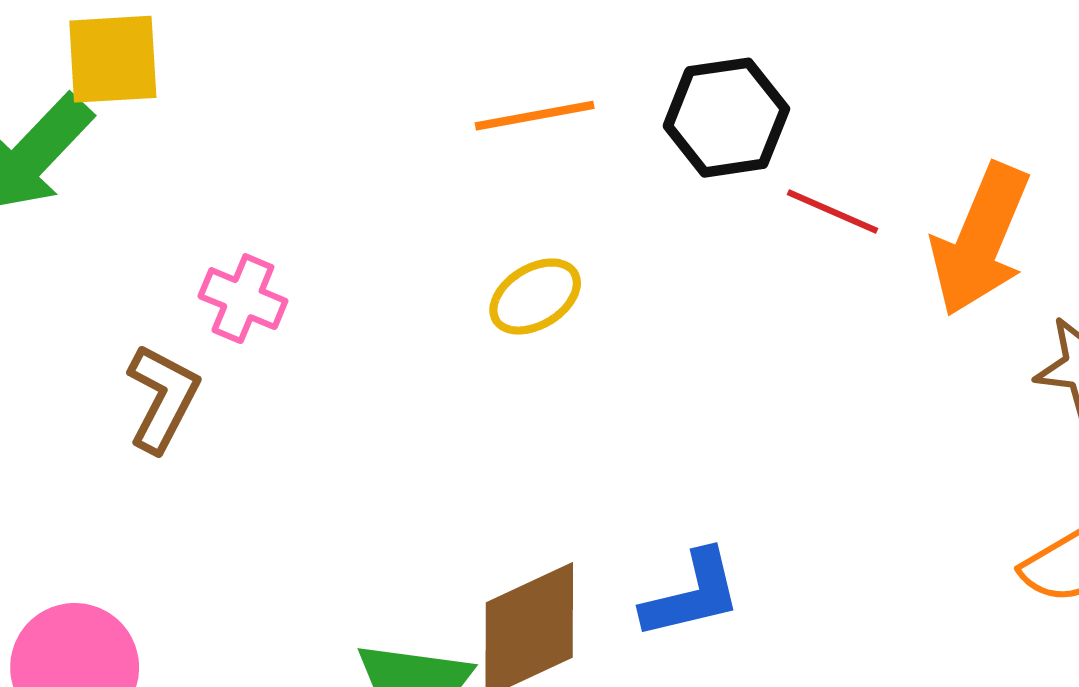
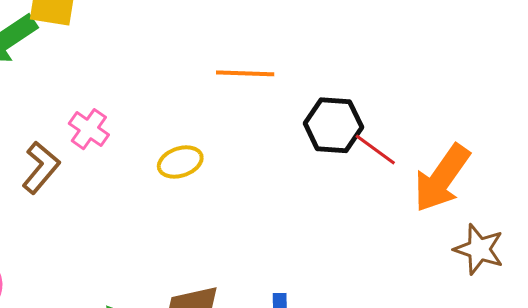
black hexagon: (726, 118) -> (333, 125), moved
yellow ellipse: (535, 297) -> (180, 162), moved

